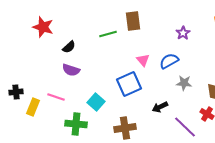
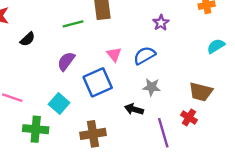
purple semicircle: (71, 70) -> (66, 61), moved, turned 108
gray star: (184, 83) -> (152, 87), moved
black arrow: (160, 107) -> (134, 109), turned 42
purple line: (185, 127) -> (163, 133), turned 30

